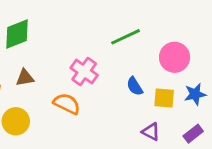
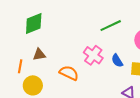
pink cross: (84, 72) -> (93, 55), moved

